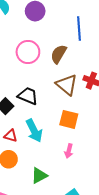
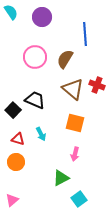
cyan arrow: (34, 131) -> (41, 134), size x0.6
green triangle: (39, 176) -> (61, 178), moved

